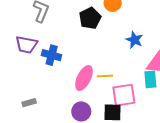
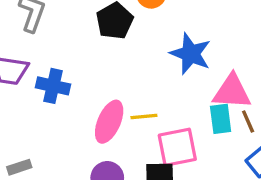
blue star: (134, 40) -> (191, 54), size x1.4

